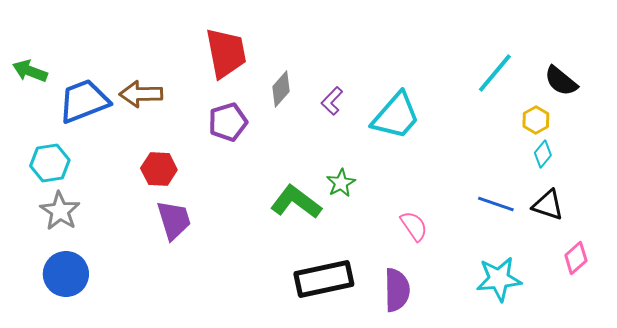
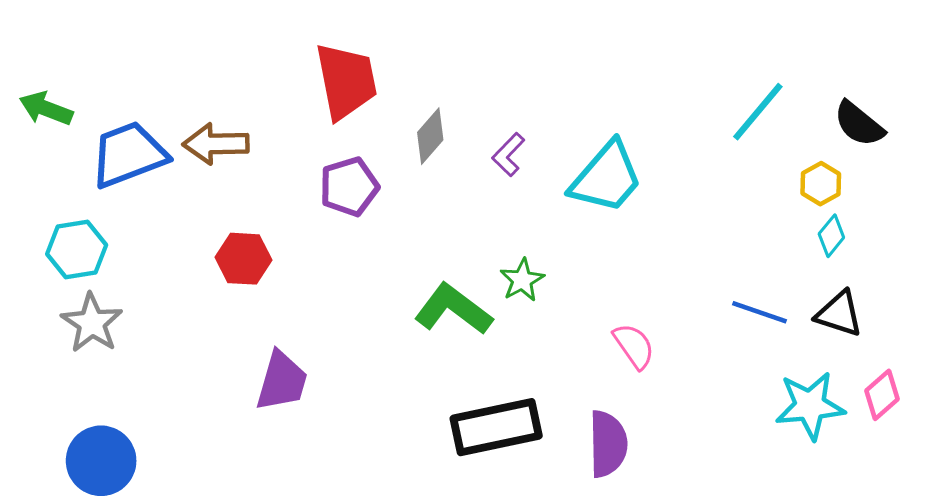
purple trapezoid: (174, 220) -> (282, 381), moved, turned 33
blue circle: (66, 274) -> (101, 461), moved
cyan star: (499, 279) -> (810, 406), moved

